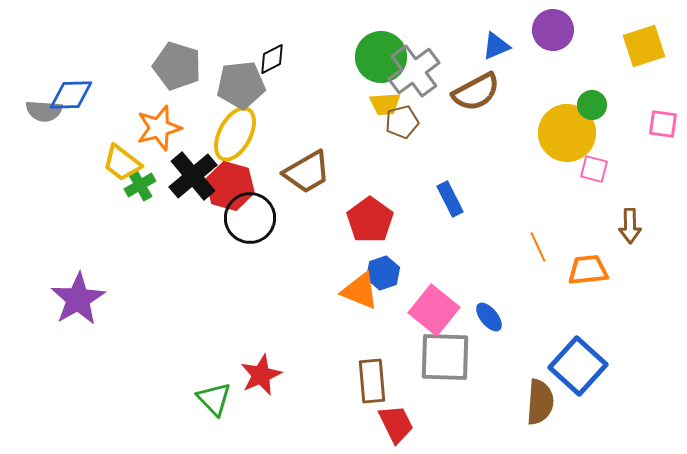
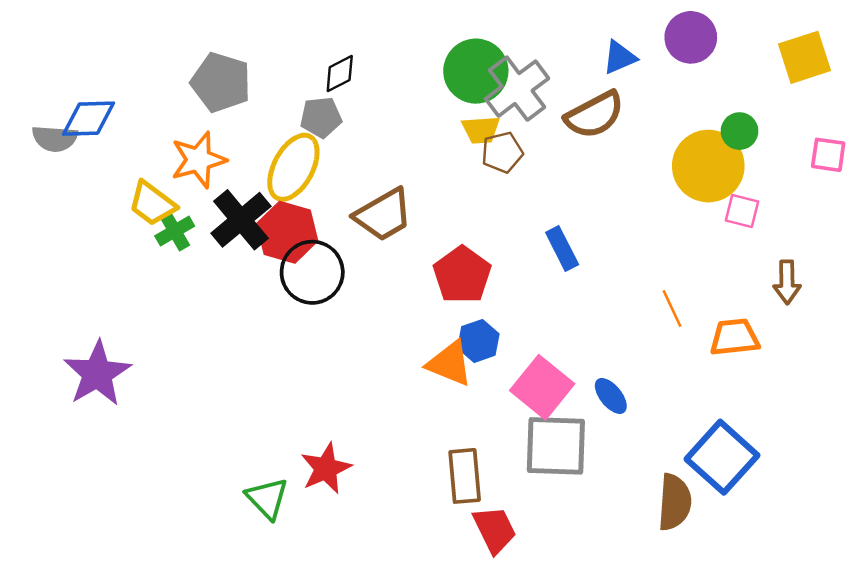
gray pentagon: (241, 85) -> (321, 117), moved, size x0.7

